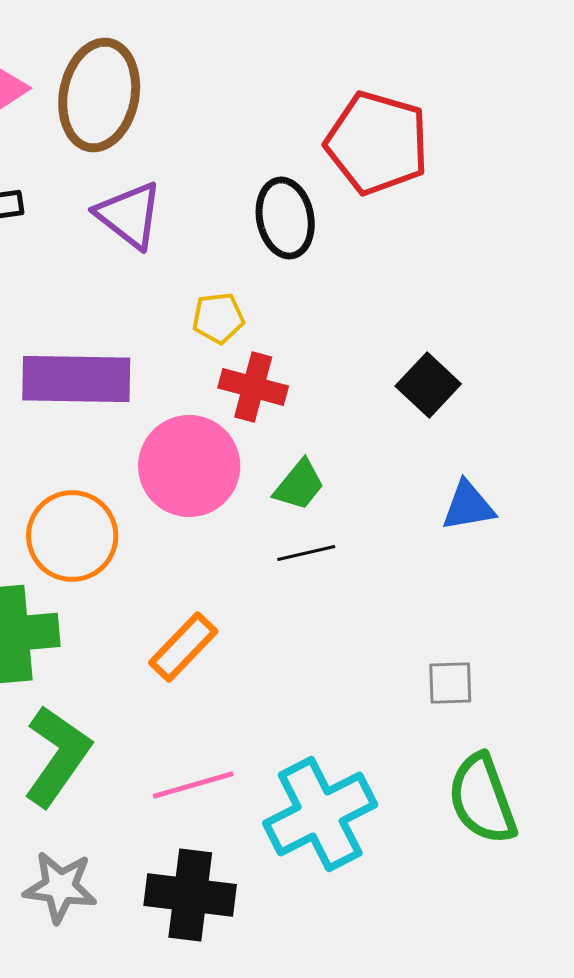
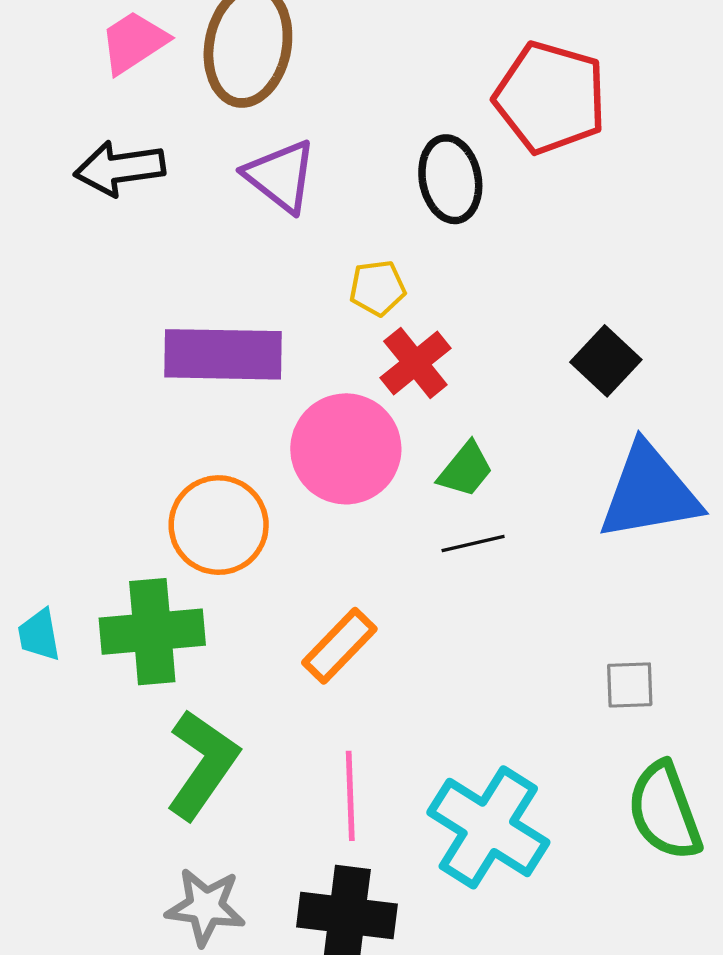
red cross: (253, 387) -> (415, 363), turned 36
blue triangle: (468, 506) -> (649, 492), size x1.8
pink line: (193, 785) -> (350, 796), turned -76
cyan cross: (320, 814) -> (488, 827), turned -31

